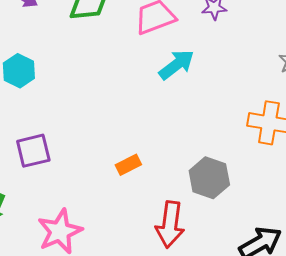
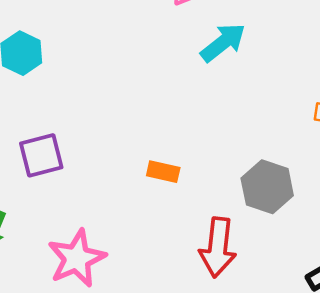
orange rectangle: (128, 165) -> (163, 172), turned 40

